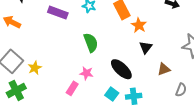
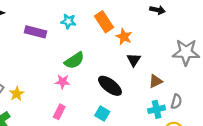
green semicircle: (91, 43) -> (74, 61), turned 84
pink star: (86, 73) -> (63, 82), moved
cyan cross: (134, 96) -> (157, 109), moved

